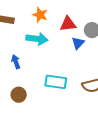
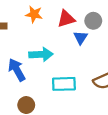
cyan arrow: (37, 39) -> (41, 54), moved
blue arrow: (16, 62) -> (17, 70), size x1.5

